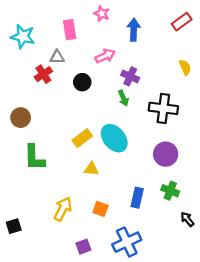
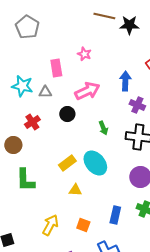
blue arrow: (134, 30) -> (125, 81), moved
cyan star: (23, 36) -> (22, 86), moved
pink arrow: (105, 56) -> (87, 91), size x1.4
red cross: (43, 74) -> (32, 122), moved
purple cross: (130, 76) -> (137, 105), moved

